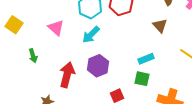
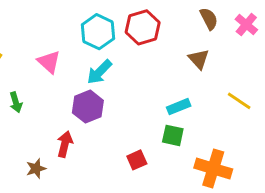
purple hexagon: (98, 66) -> (88, 107), moved
red arrow: (67, 75) -> (65, 144), moved, size x0.7

